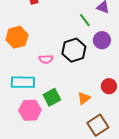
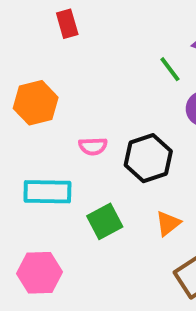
black hexagon: (74, 50) -> (148, 158), moved
pink hexagon: (30, 110) -> (40, 273), moved

